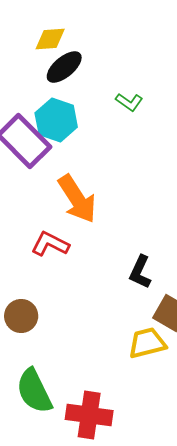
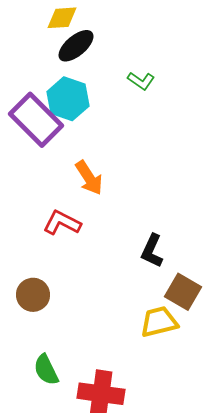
orange arrow: (77, 199) -> (89, 178), size x0.7
green semicircle: (34, 391) -> (46, 370), size x0.7

